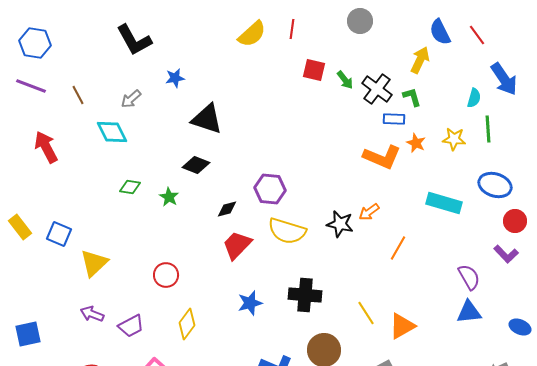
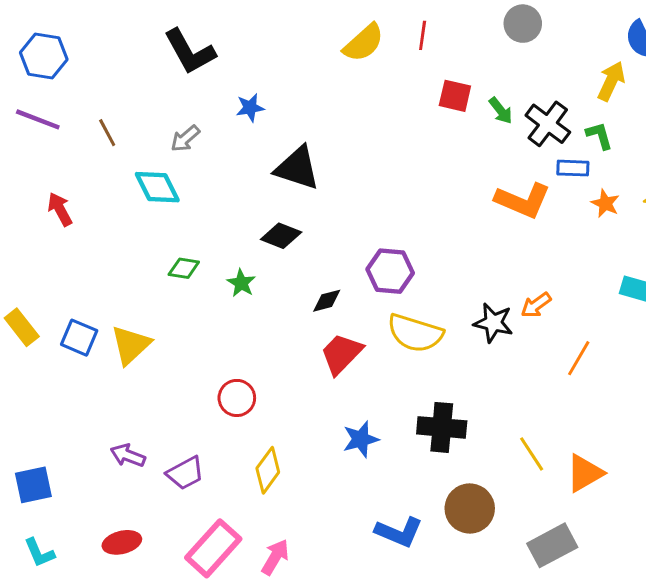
red arrow: (46, 147) -> (60, 209), size x0.7
orange L-shape: (382, 157) -> (523, 200), moved
yellow triangle: (94, 263) -> (131, 345), moved

